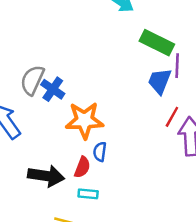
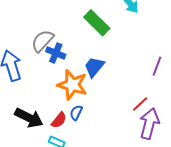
green rectangle: (157, 43) -> (97, 23), moved
blue trapezoid: (160, 81) -> (94, 67), moved
blue cross: (53, 89) -> (56, 53), turned -30

